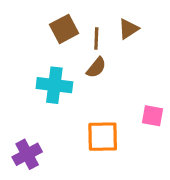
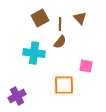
brown triangle: (128, 29) -> (80, 18), turned -40
pink square: (153, 116) -> (86, 66), moved

